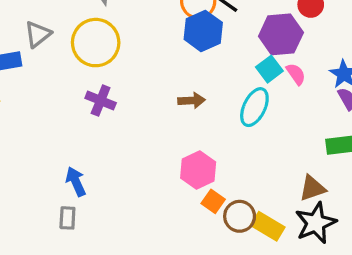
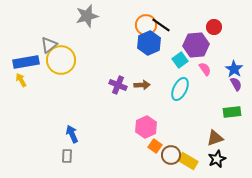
yellow circle: (96, 43) -> (61, 60), moved
cyan square: (269, 69) -> (180, 60), moved
purple cross: (101, 100) -> (118, 85), moved
black star: (316, 223) -> (217, 159), size x0.7

